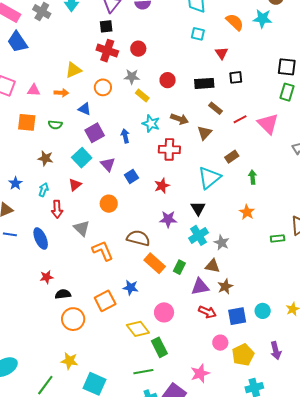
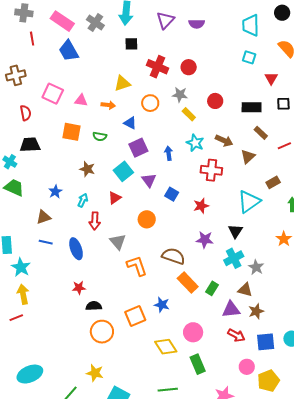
black square: (106, 26) -> (131, 44), moved
blue square: (131, 176) -> (172, 194), turned -32
green rectangle: (159, 347) -> (198, 364), moved

